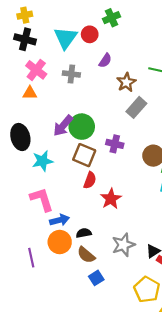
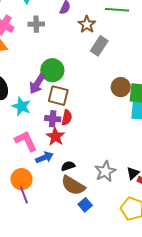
purple arrow: (63, 126) -> (37, 84), moved
purple cross: (115, 144) -> (53, 119), moved
cyan star: (43, 161) -> (21, 106), turned -30
red star: (111, 199) -> (55, 137), moved
orange circle: (60, 242) -> (21, 179), moved
brown semicircle: (86, 255) -> (73, 185), size x1.4

